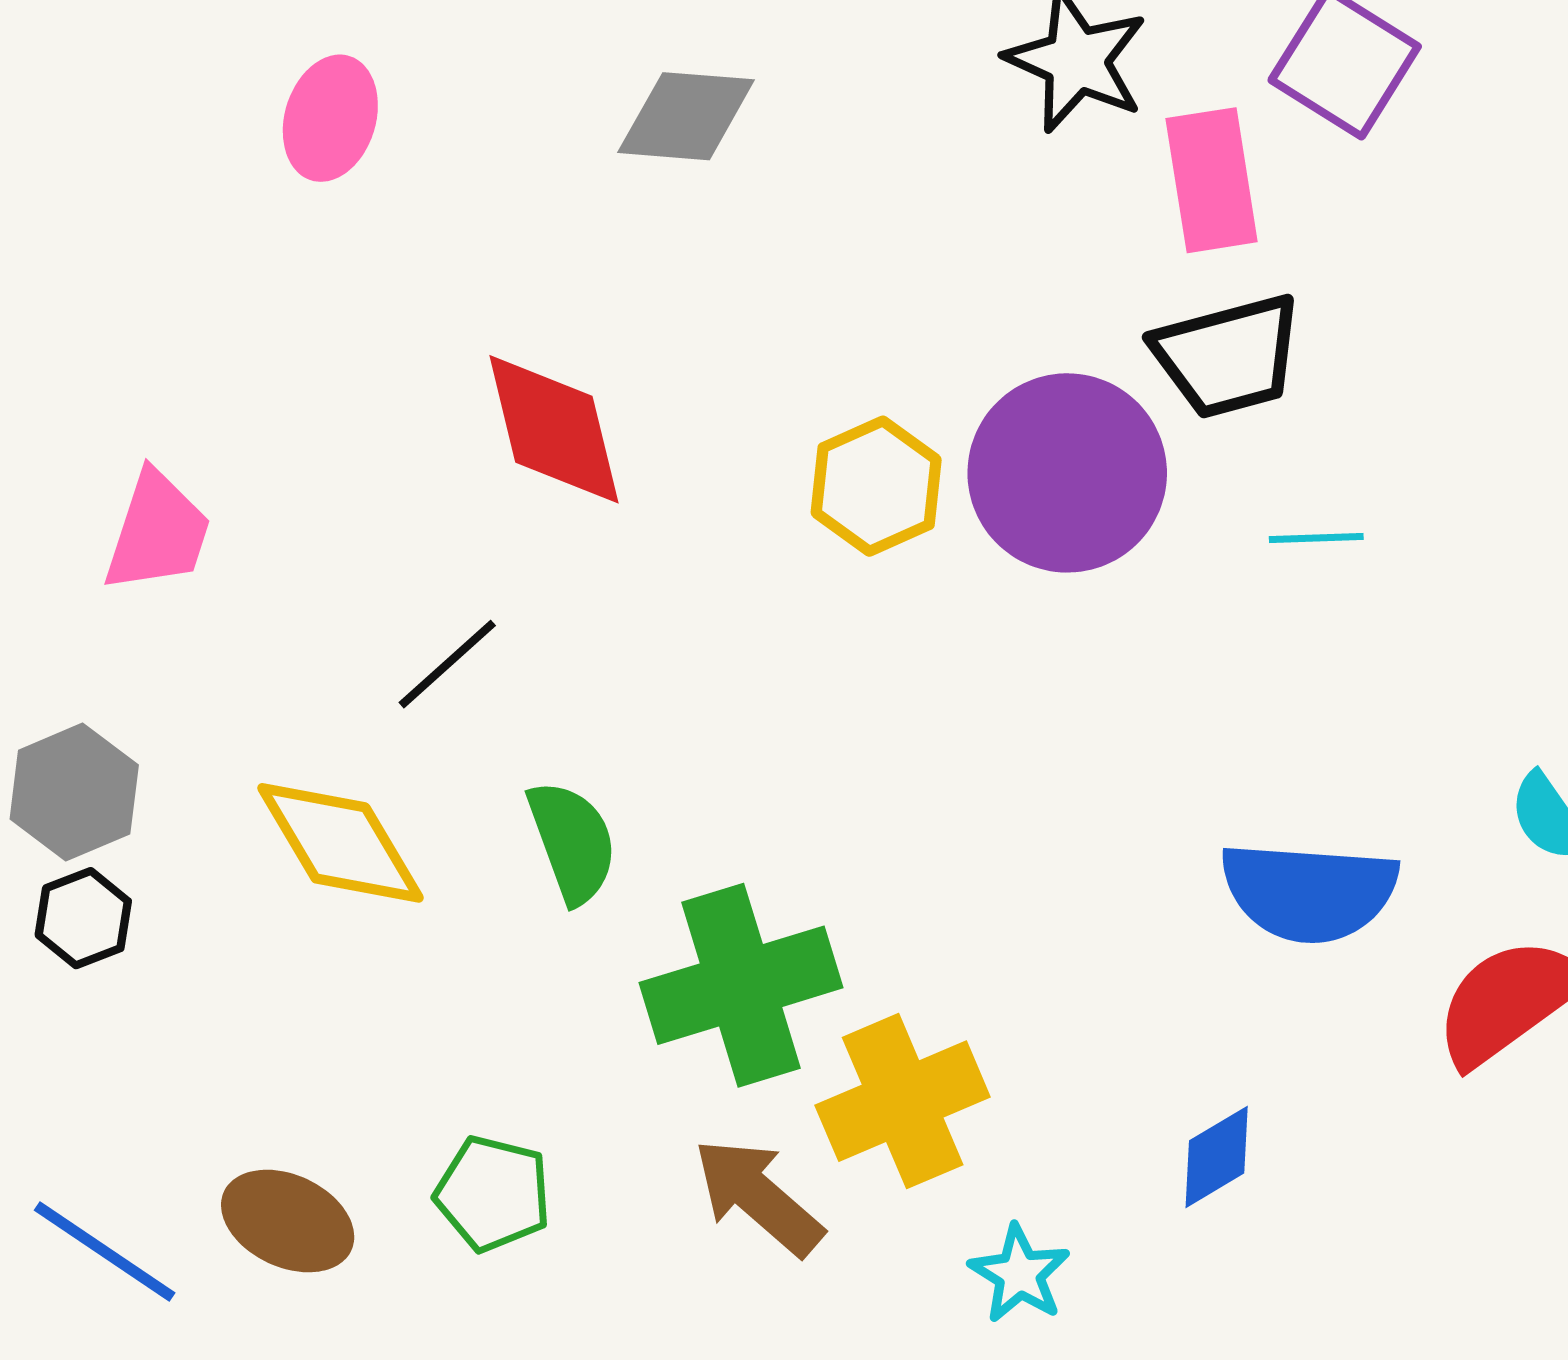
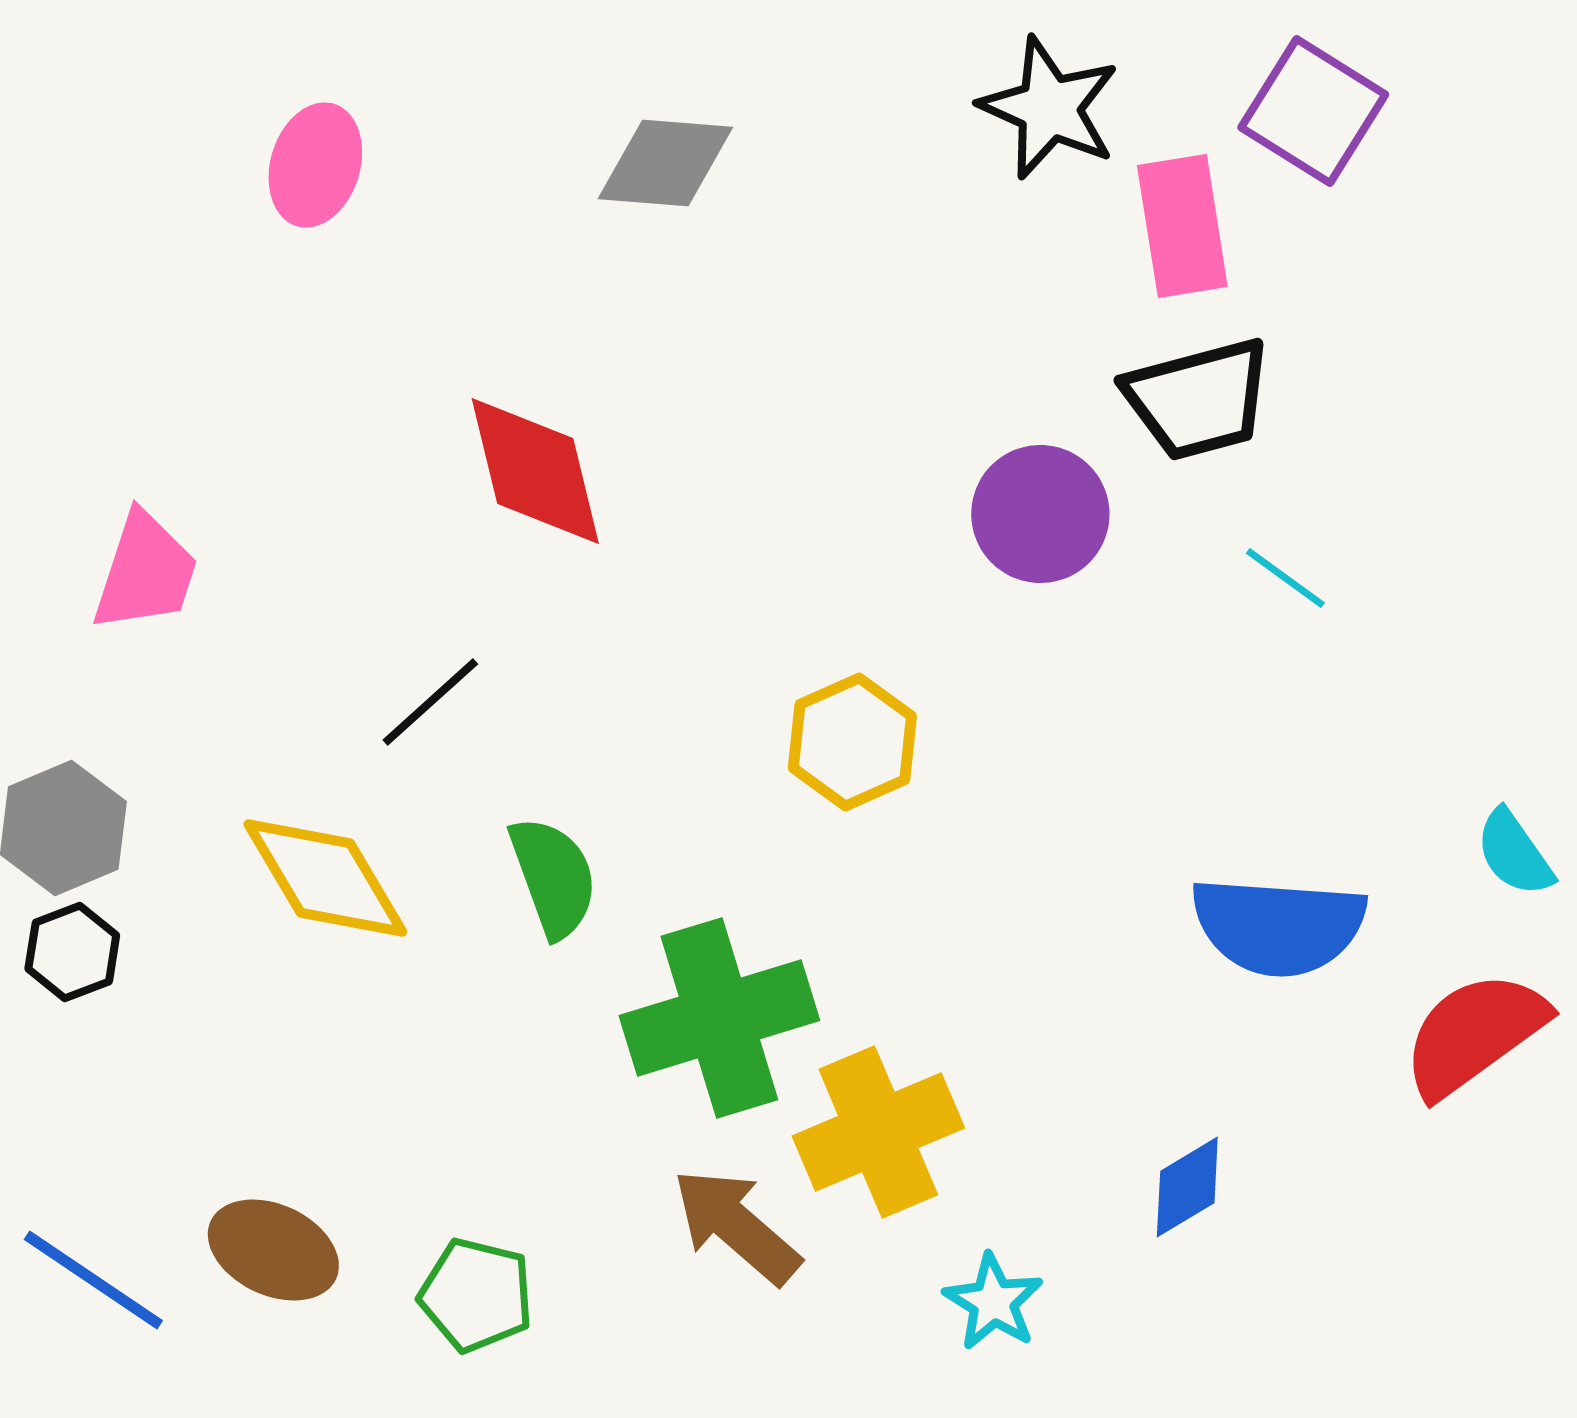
purple circle: (1067, 473) -> (1040, 514), size x0.7
yellow hexagon: (876, 486) -> (852, 742), moved
cyan line: (1316, 538) -> (1285, 578), turned 38
green pentagon: (493, 1194) -> (476, 1295), moved

